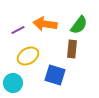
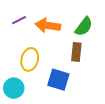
purple line: (18, 30) -> (19, 20), moved
yellow ellipse: (28, 56) -> (30, 59), turned -45

